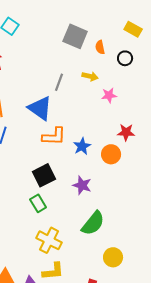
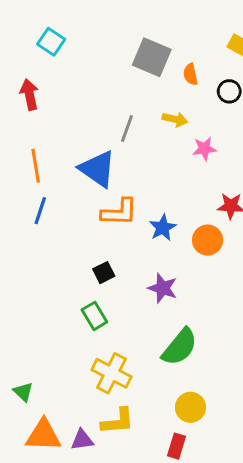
black square: (44, 175) -> (104, 273), size x0.6
yellow circle: (113, 257) -> (190, 407), moved

